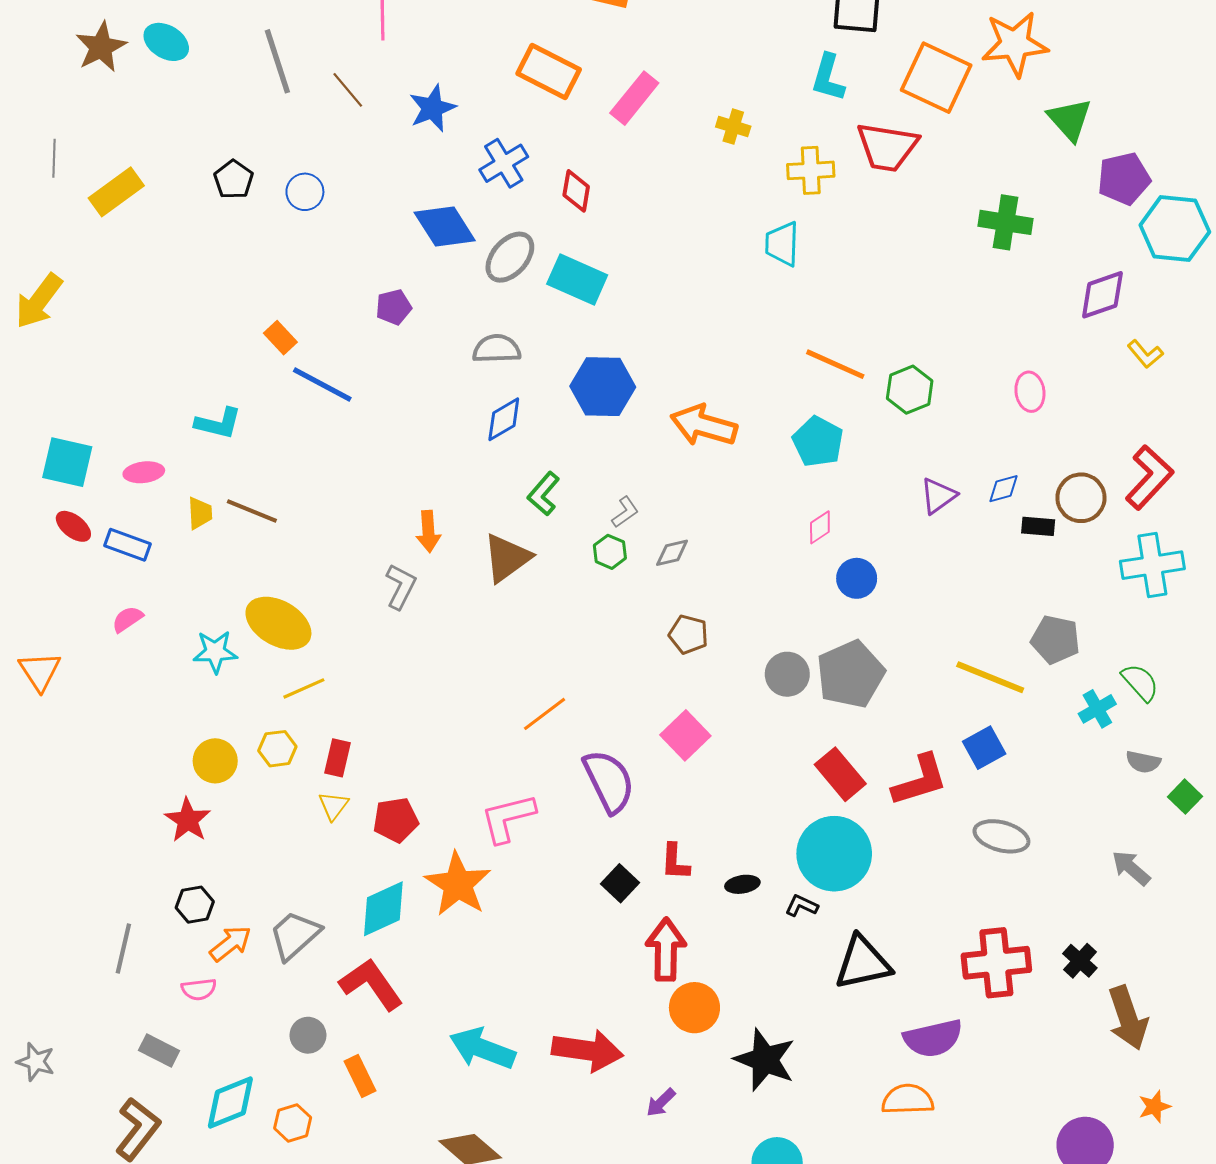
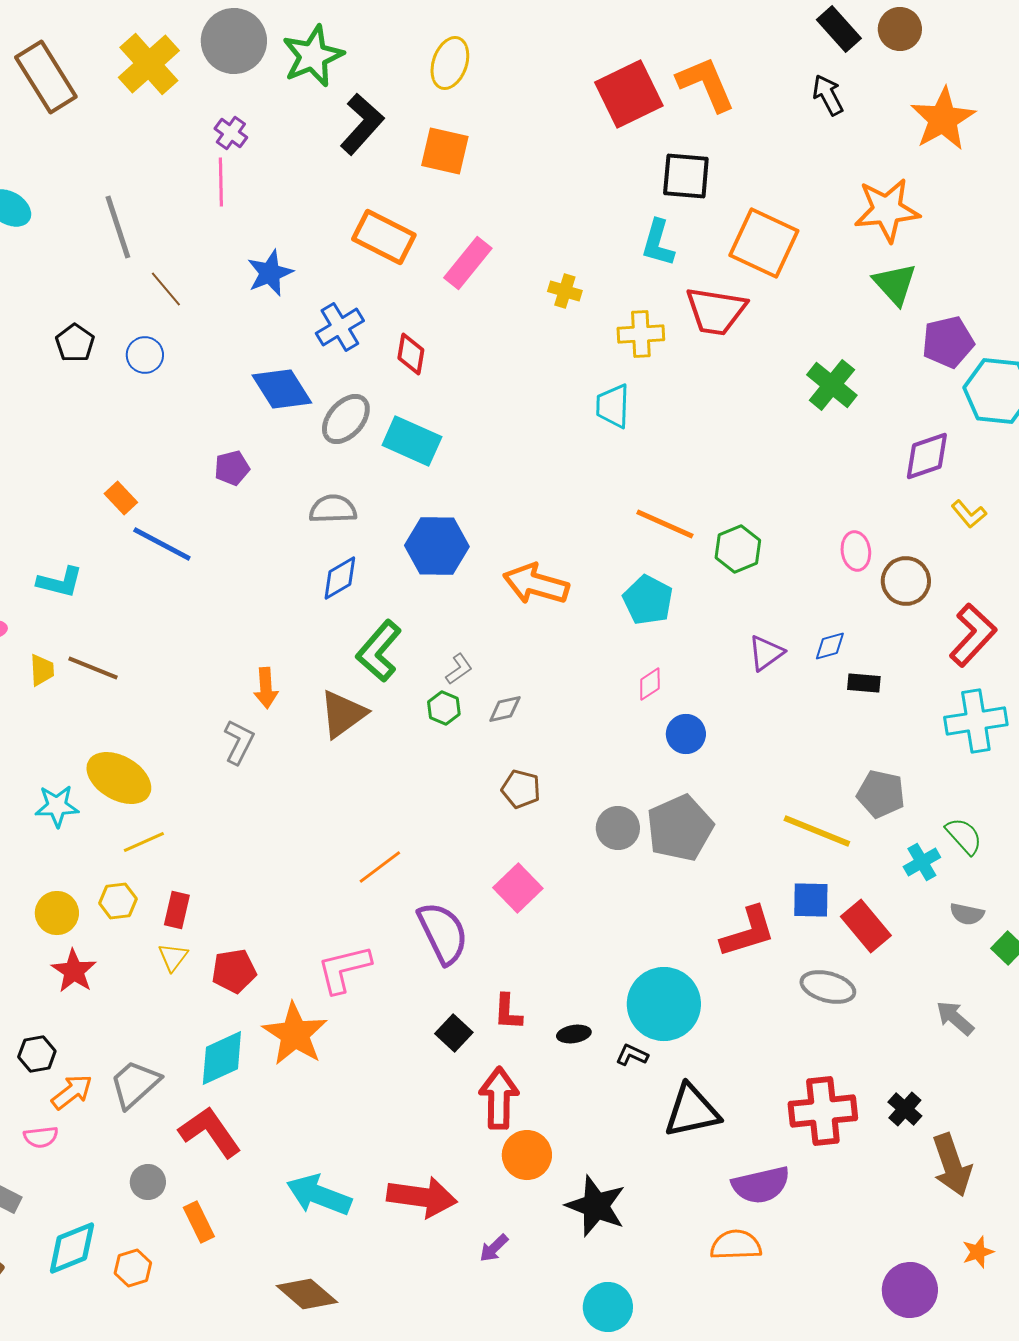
orange star: (1015, 44) -> (887, 210), moved
brown line: (348, 90) -> (166, 289), moved
green cross: (1006, 222) -> (832, 385), turned 30
green L-shape: (544, 494) -> (379, 651), size x1.4
brown circle: (1081, 498) -> (906, 581), moved
blue square: (984, 748) -> (811, 900), turned 30
red rectangle: (840, 774) -> (866, 926), moved
red star: (188, 820) -> (74, 971), moved

